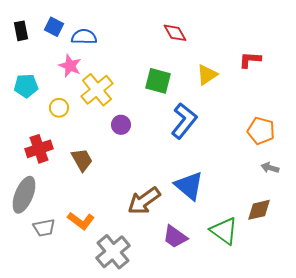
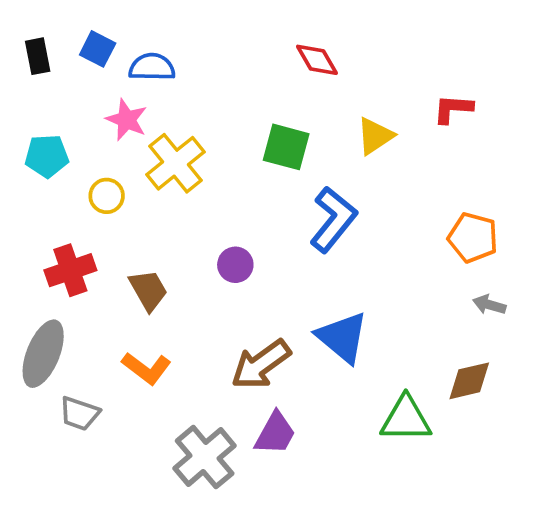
purple circle: (121, 125) -> (235, 265), moved
orange L-shape: (81, 221) -> (146, 368), moved
gray trapezoid: (44, 228) -> (79, 413), turned 30
green triangle: (224, 231) -> (406, 419), turned -36
purple trapezoid: (175, 237) -> (275, 433), moved, turned -96

